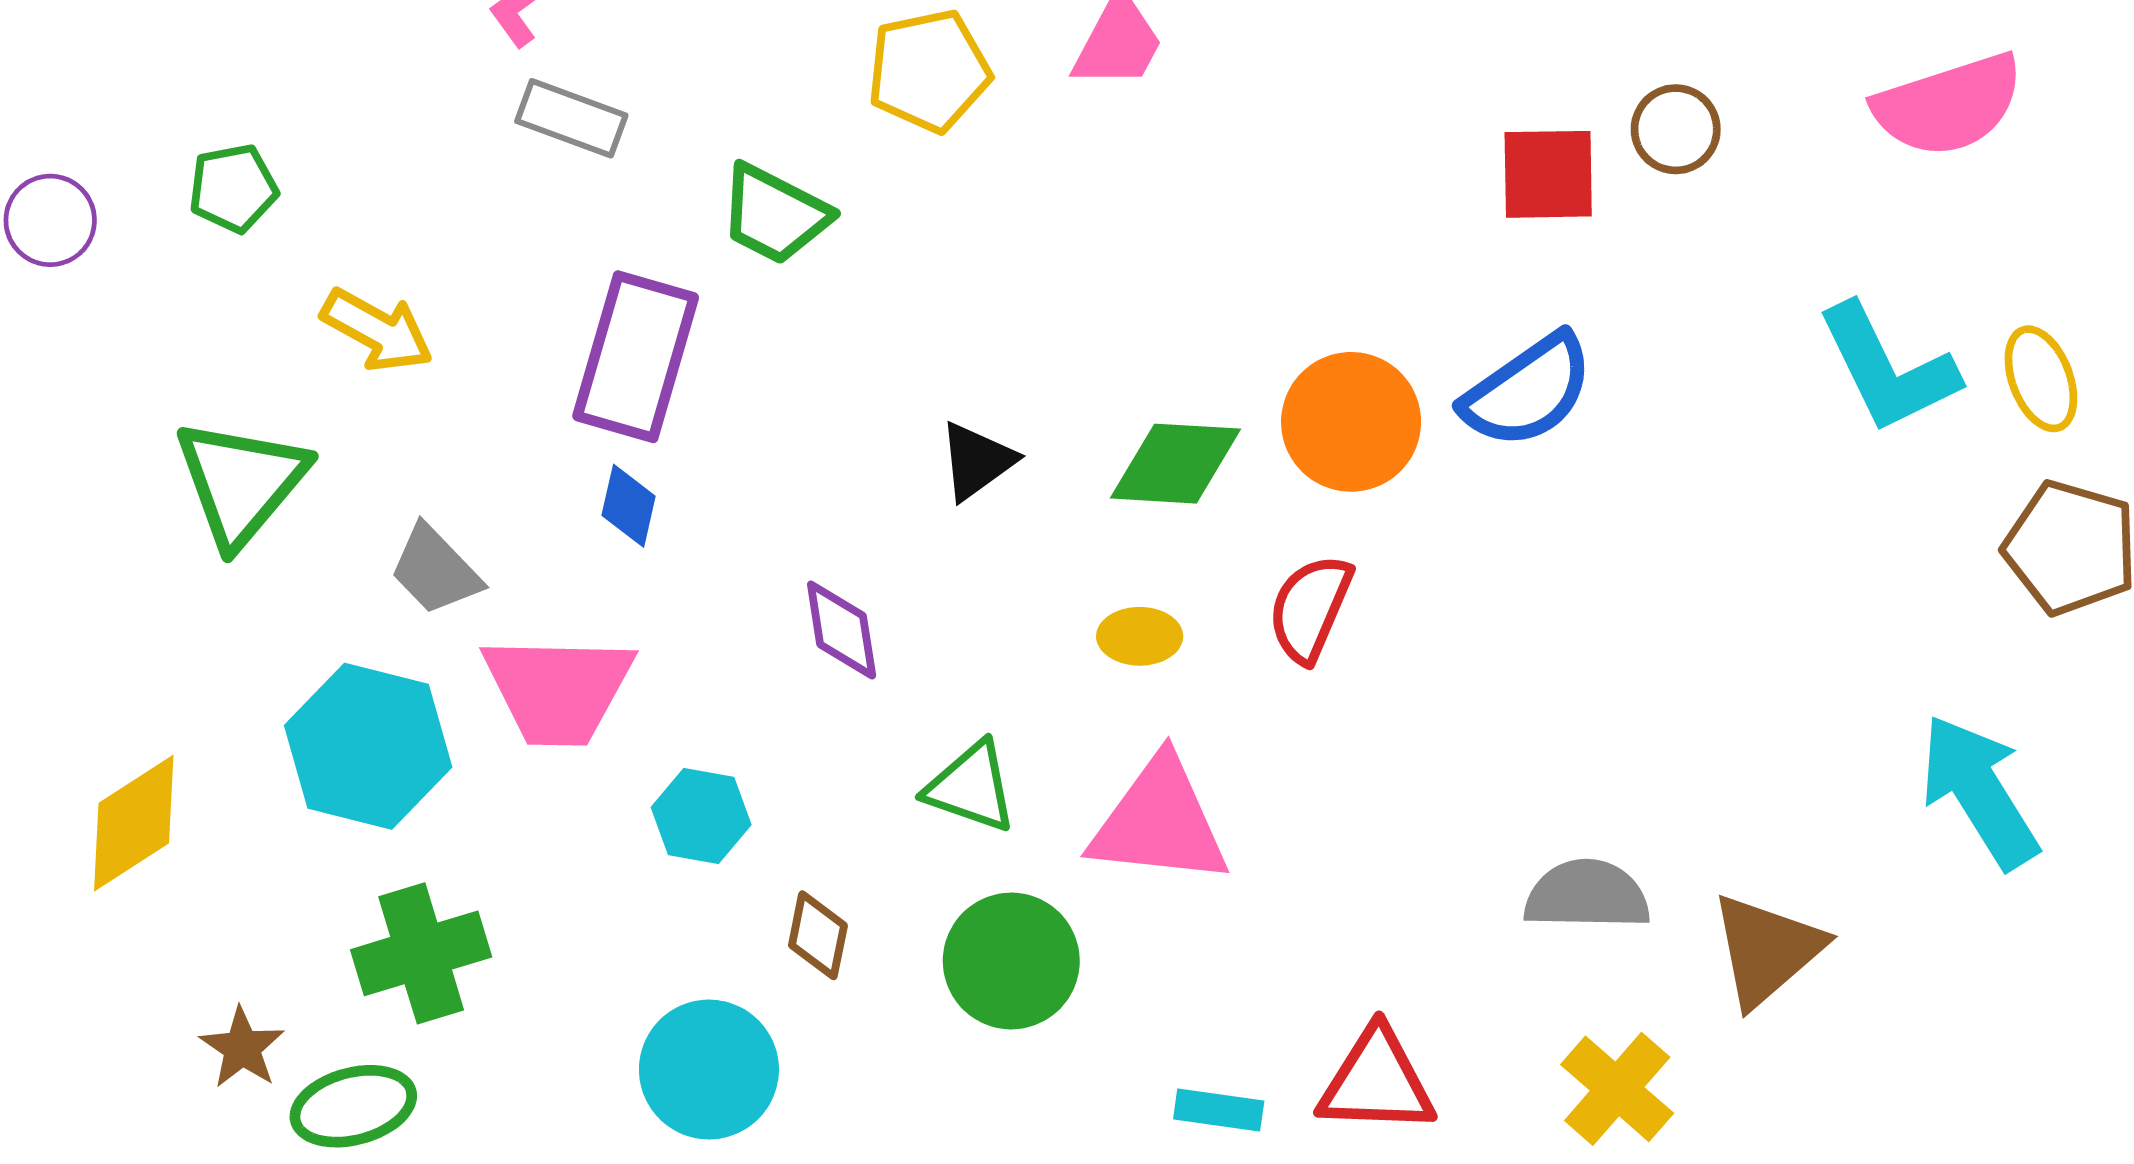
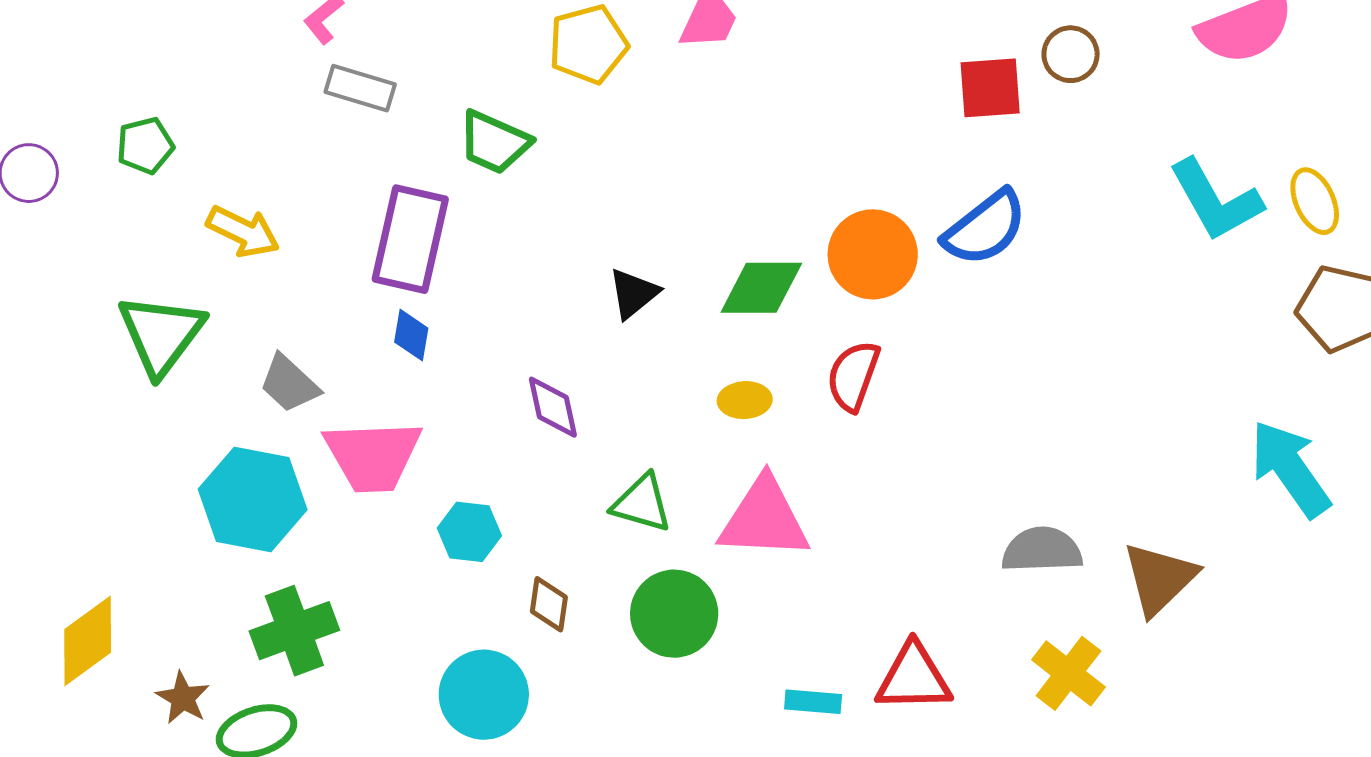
yellow diamond: (134, 823) -> (88, 641), moved

